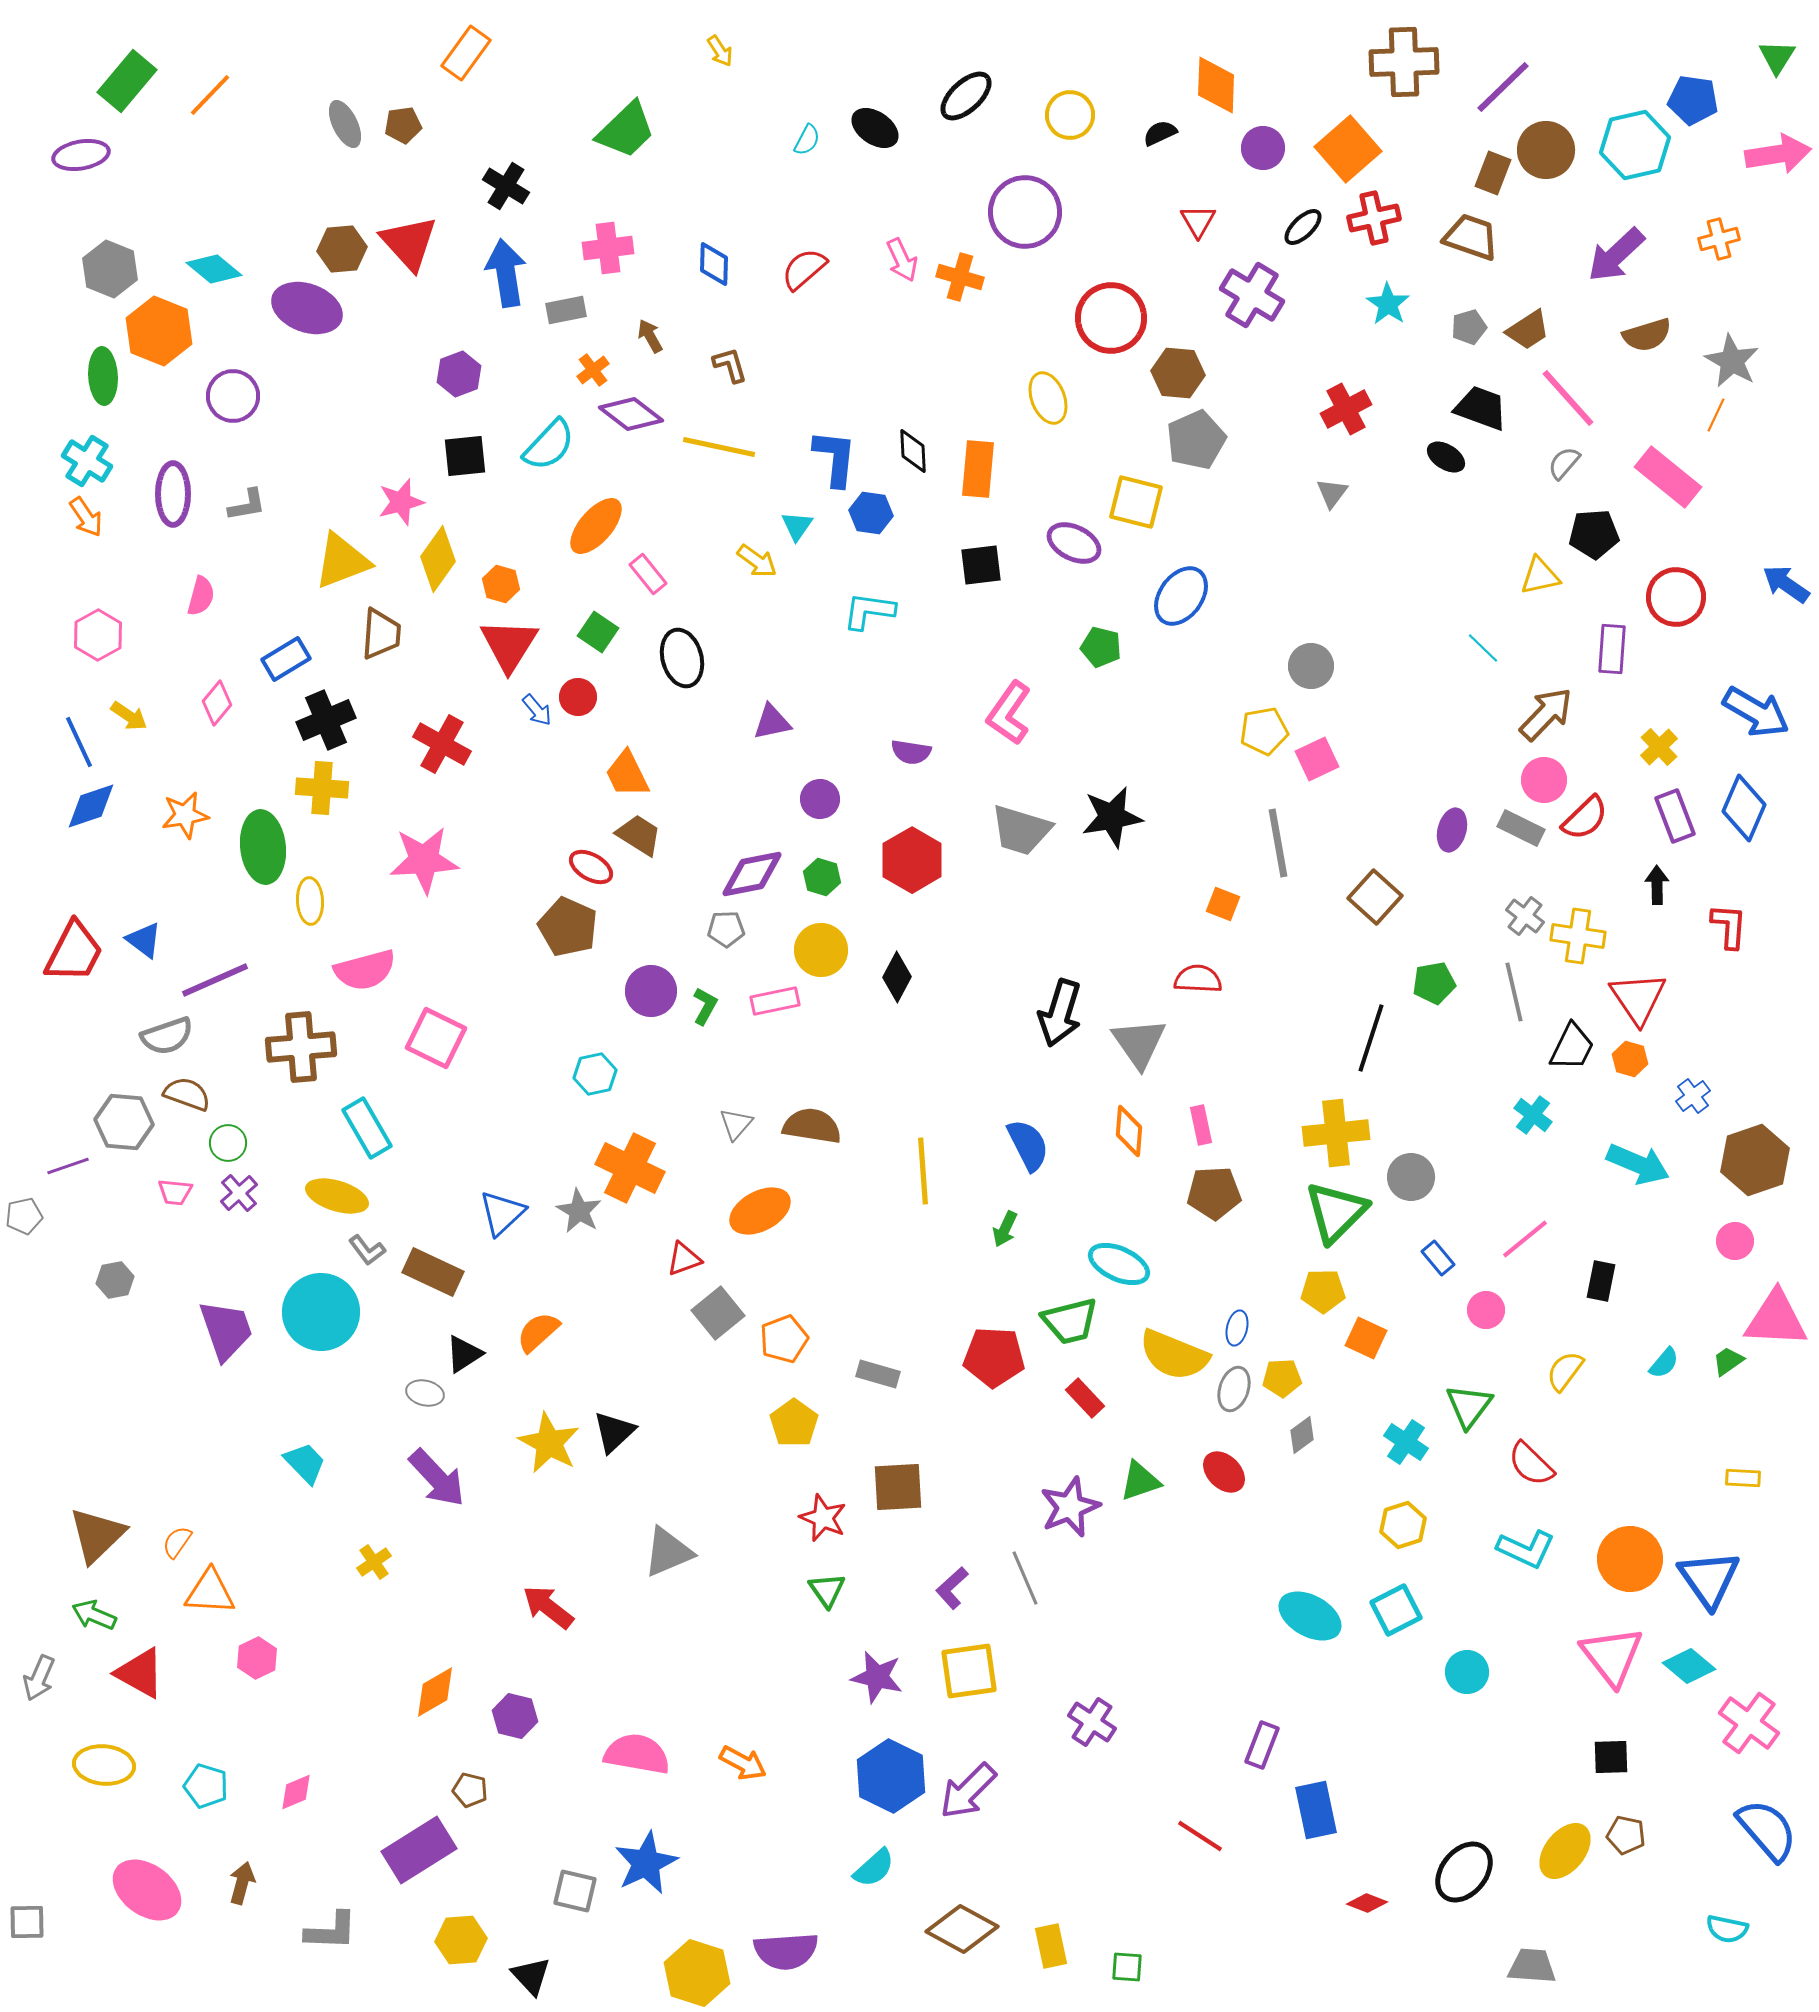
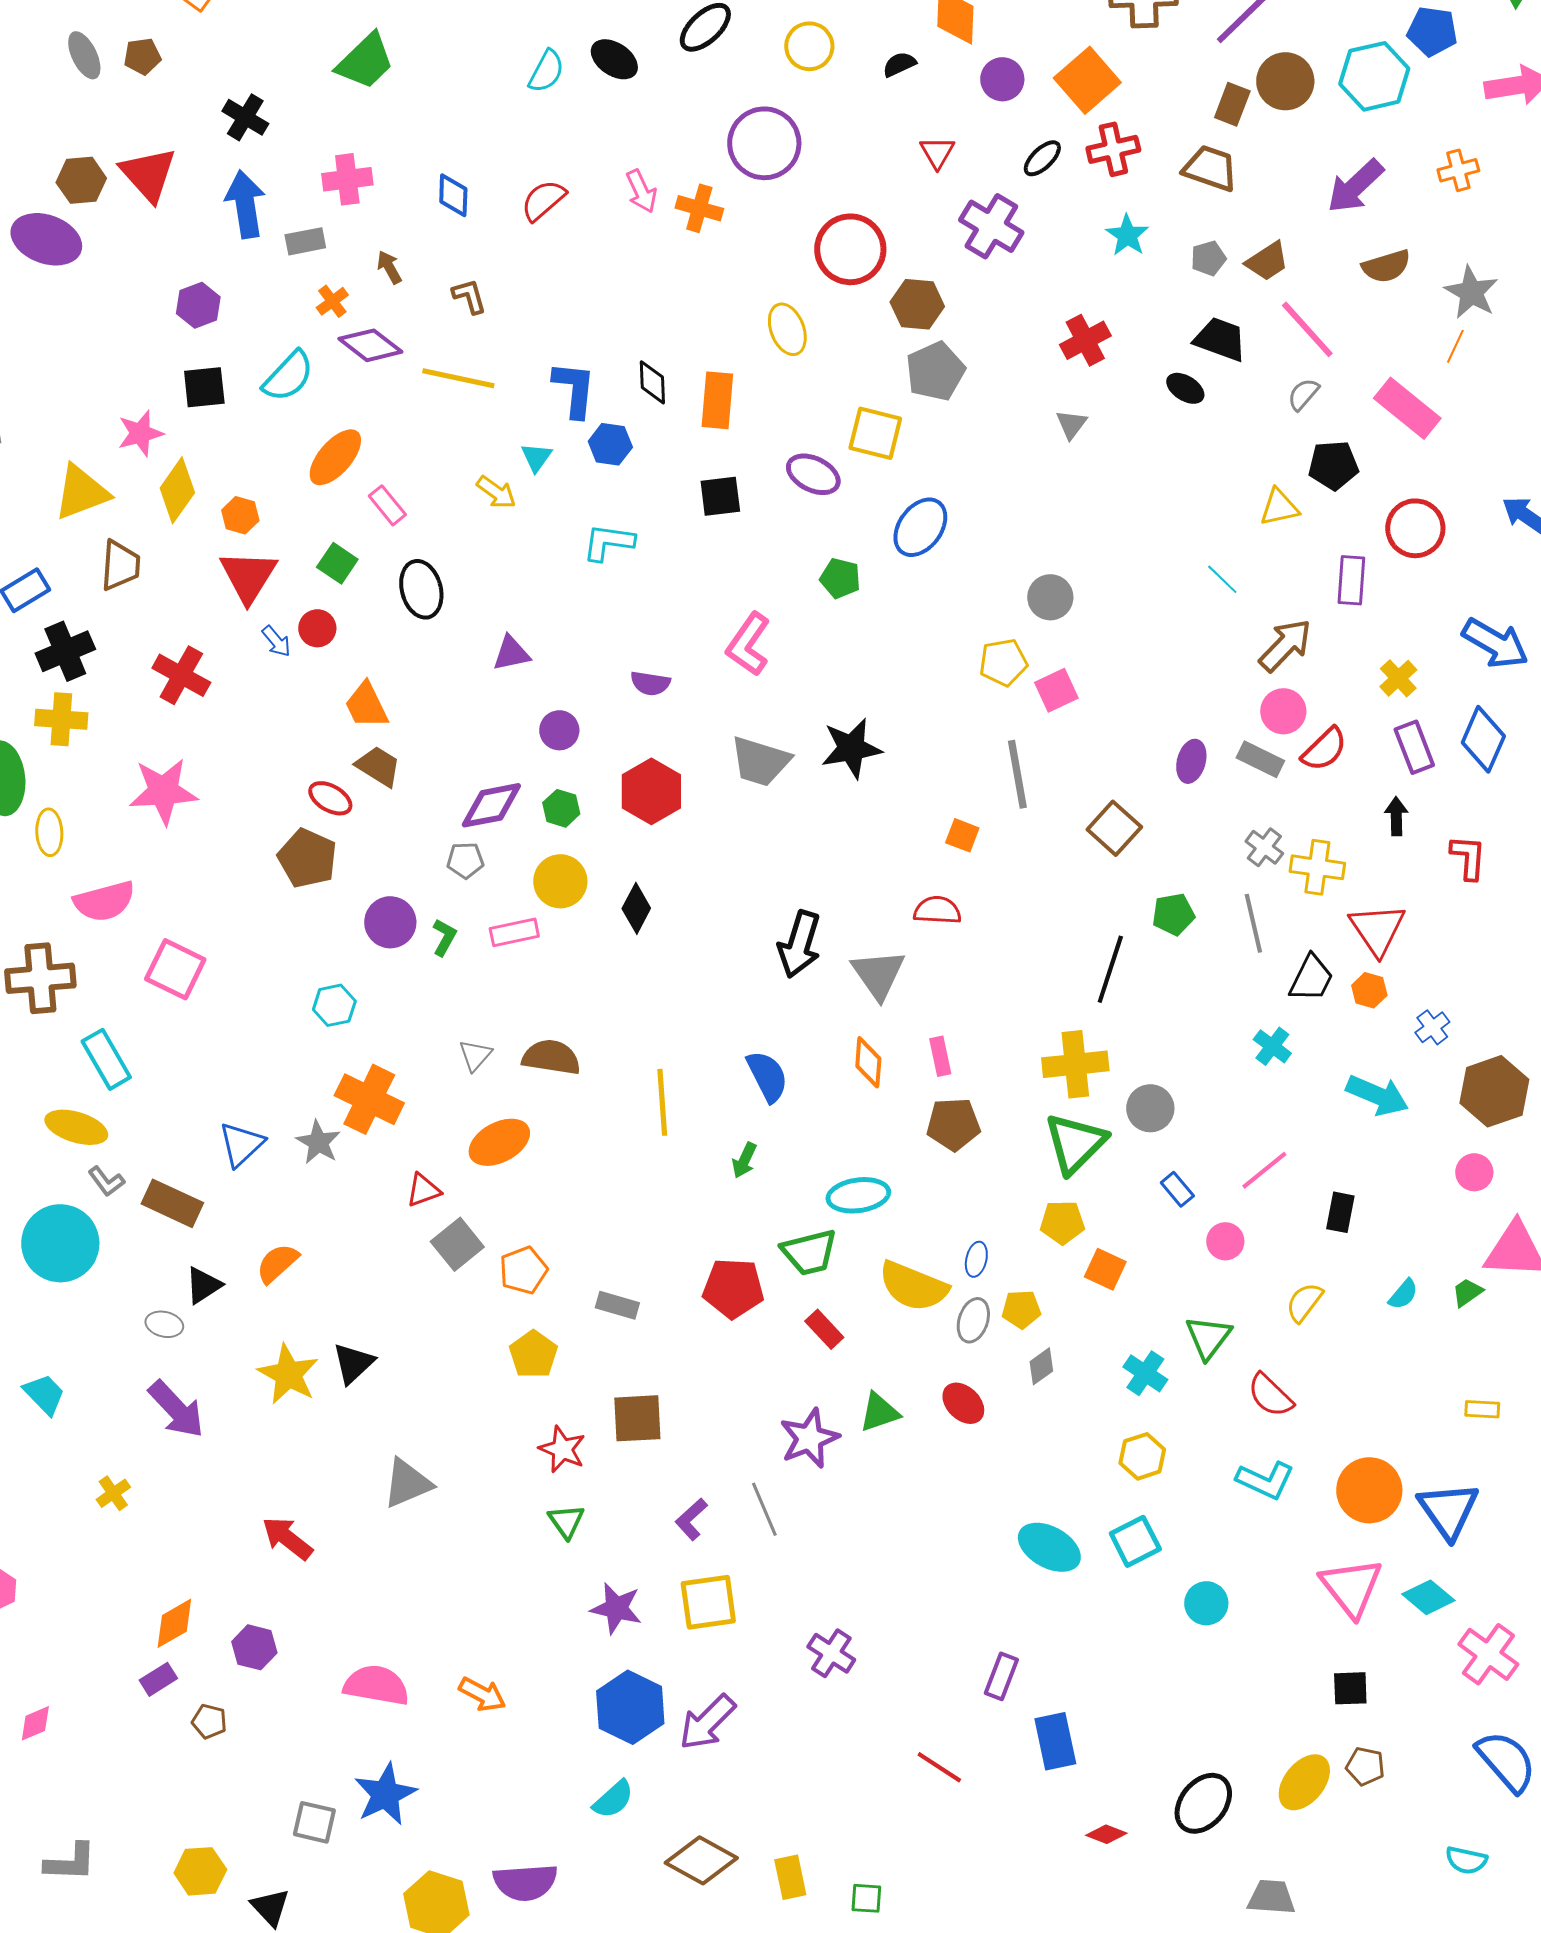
cyan semicircle: (807, 140) -> (546, 71), size x1.4
cyan ellipse: (1119, 1264) -> (858, 1195), turned -32
purple rectangle: (419, 1850) -> (158, 1679), moved, size x0.5

